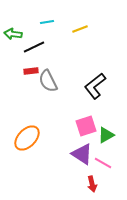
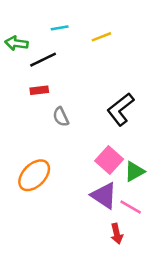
gray semicircle: (48, 81) -> (61, 117), moved, size x0.7
pink square: (86, 126) -> (109, 160), turned -30

